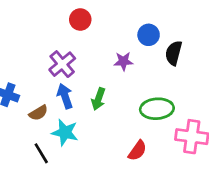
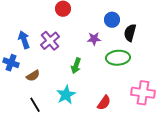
blue arrow: (65, 96) -> (24, 40), moved
green ellipse: (157, 109) -> (118, 58), moved
cyan star: (65, 132) -> (66, 95), moved, turned 30

